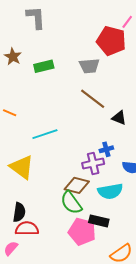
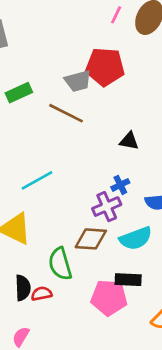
red pentagon: (111, 41) -> (105, 67), moved
brown line: (93, 99) -> (66, 113), moved
green semicircle: (71, 203) -> (60, 264), moved, turned 30
red semicircle: (27, 229) -> (42, 294), moved, size x0.7

